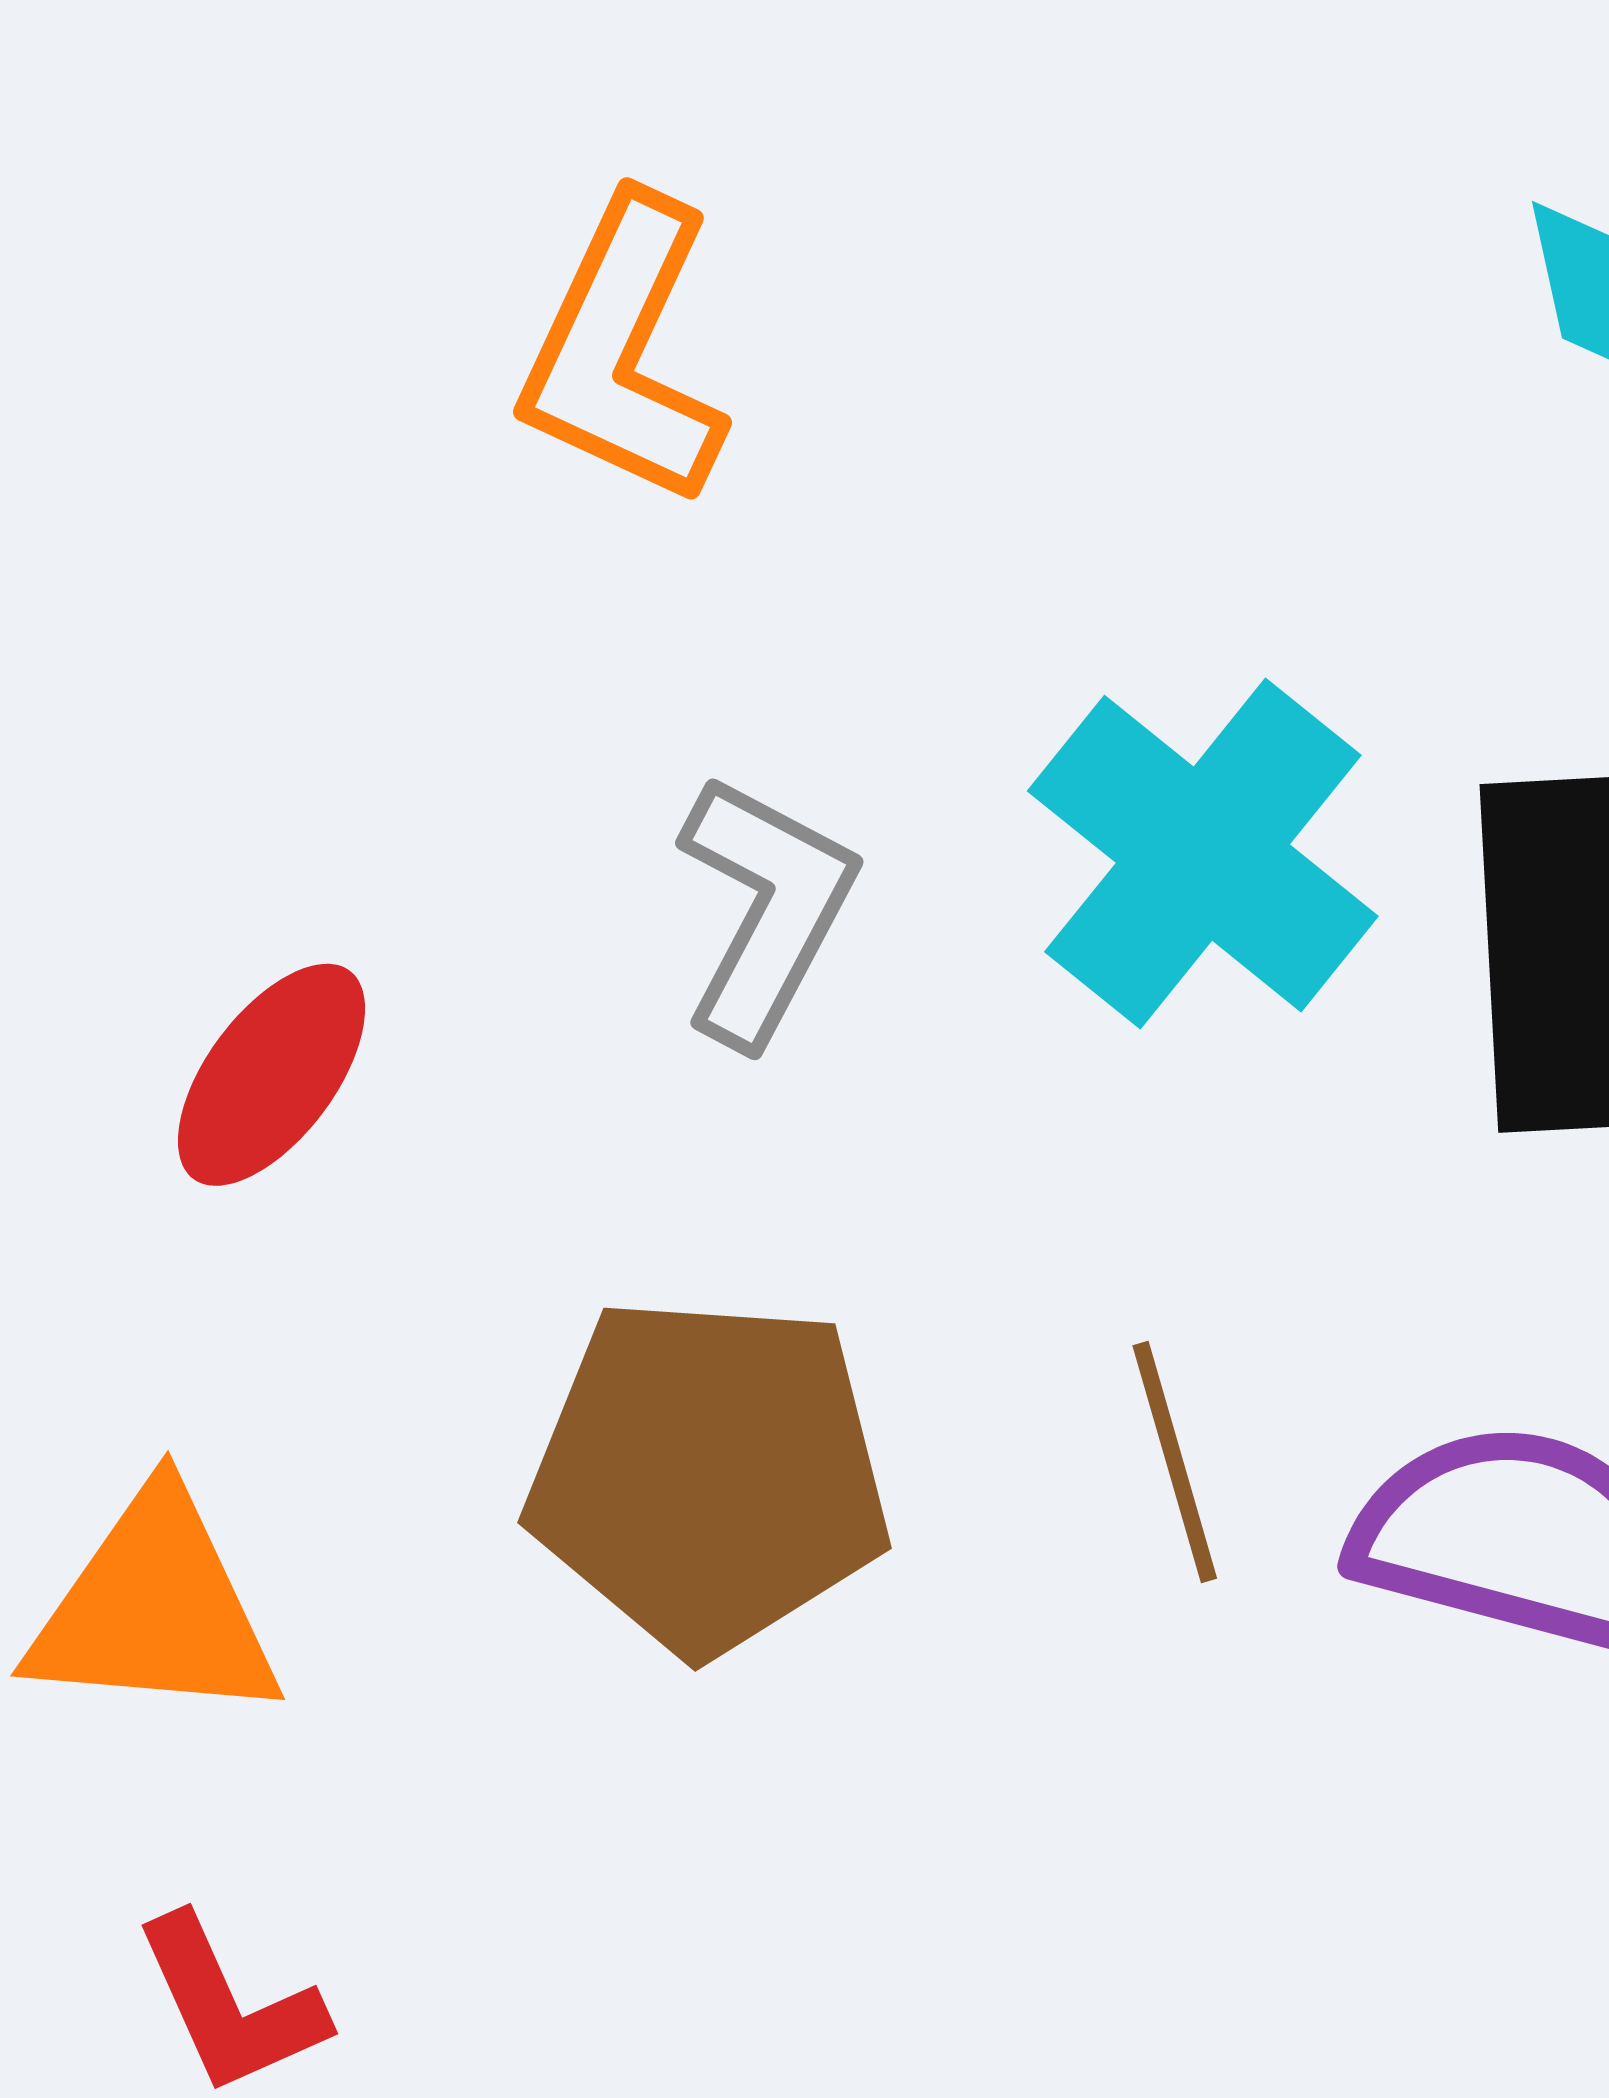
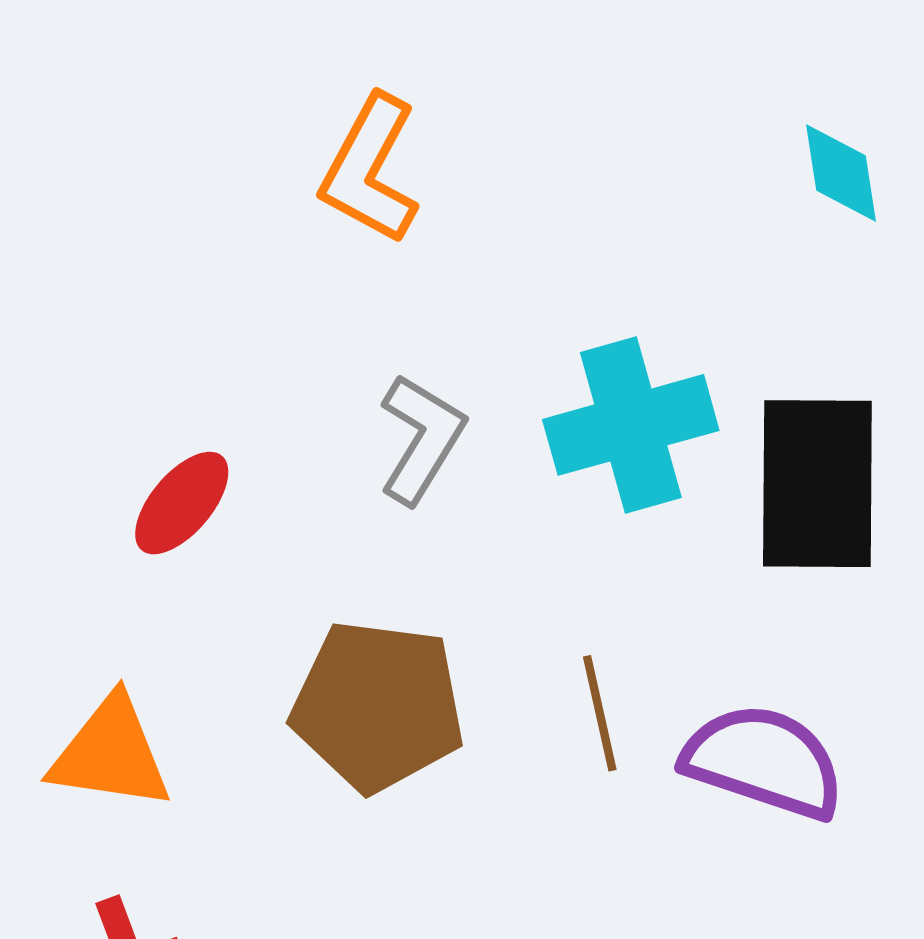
cyan cross: (1203, 854) -> (631, 425), turned 32

